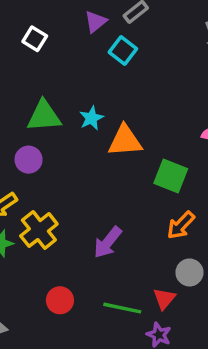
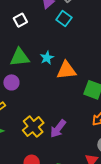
white square: (35, 39) -> (20, 20), moved, turned 32
yellow cross: (39, 230) -> (33, 127), moved

